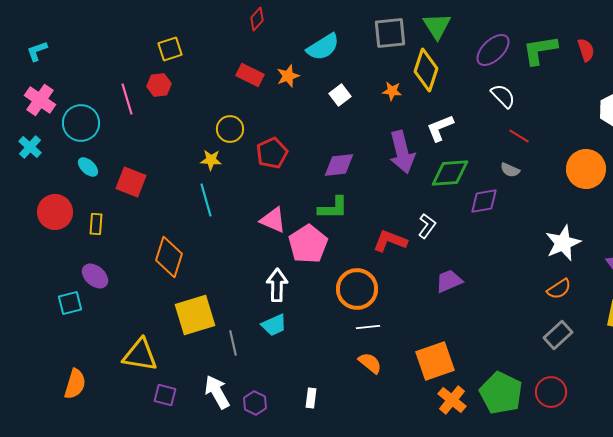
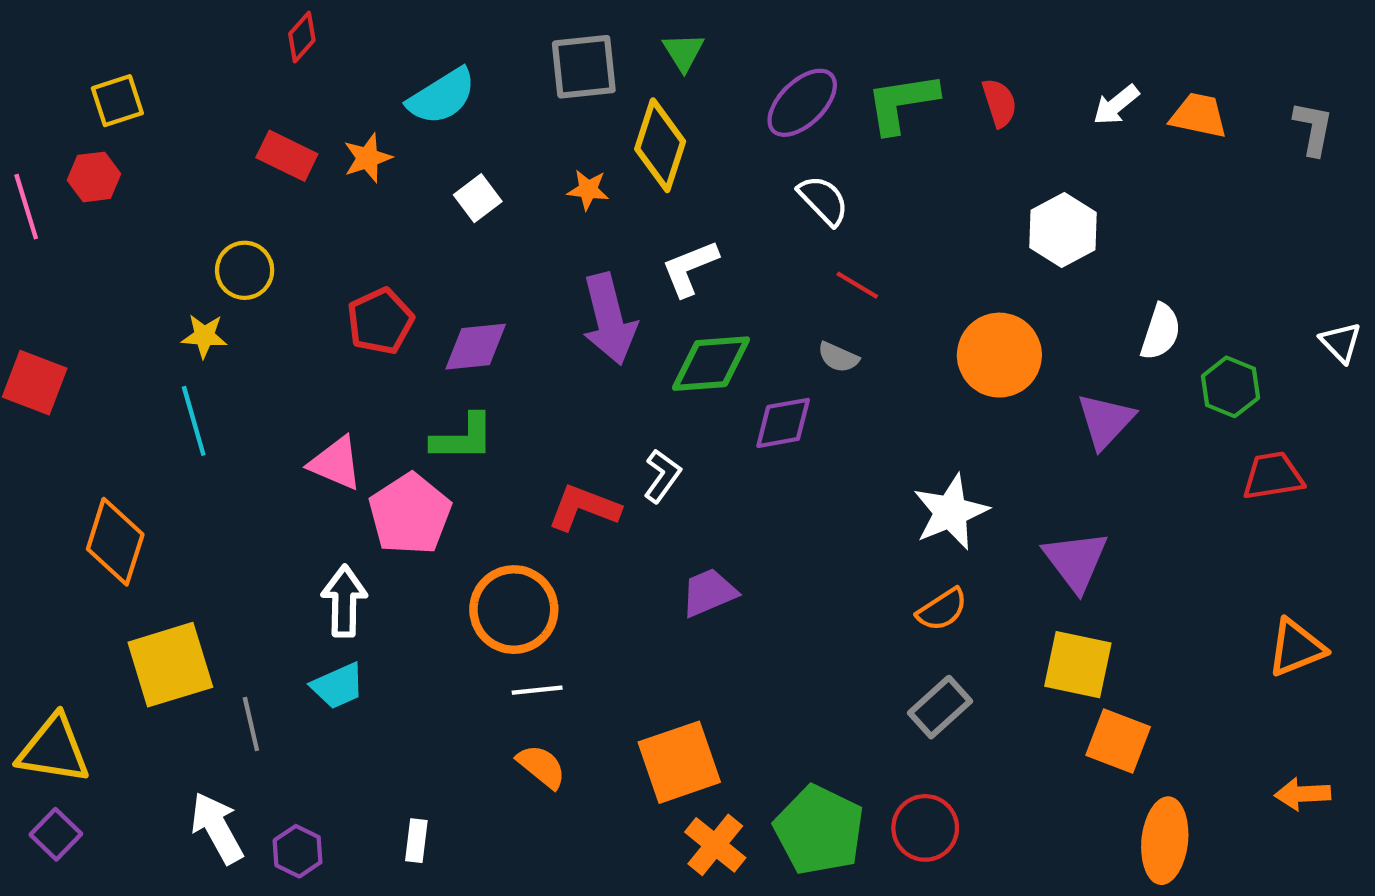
green triangle: (437, 26) -> (683, 52), size x0.7
red pentagon: (272, 153) -> (380, 321), moved
purple square: (165, 395) -> (56, 834), moved, turned 30

